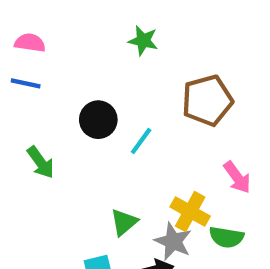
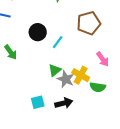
green triangle: (124, 222) -> (55, 70), moved
gray star: (173, 241) -> (66, 79), moved

